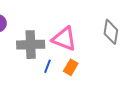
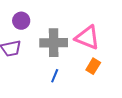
blue line: (47, 66) -> (55, 76), moved

